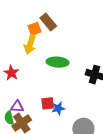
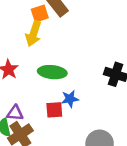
green ellipse: (58, 62) -> (52, 72), moved
blue star: (58, 108) -> (70, 99), moved

